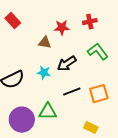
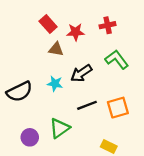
red rectangle: (13, 21) -> (48, 24), moved
green triangle: (48, 112) -> (60, 128), turned -36
purple circle: (22, 120) -> (30, 137), size x0.6

